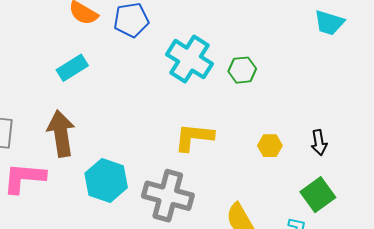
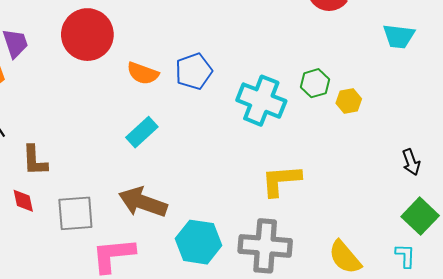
green hexagon: (242, 70) -> (315, 83), moved
brown arrow: (61, 134) -> (143, 202), turned -51
yellow hexagon: (270, 146) -> (349, 101), moved

